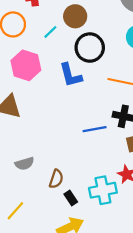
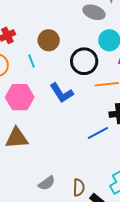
cyan line: (50, 32) -> (32, 61), turned -48
black circle: (90, 48) -> (84, 61), moved

